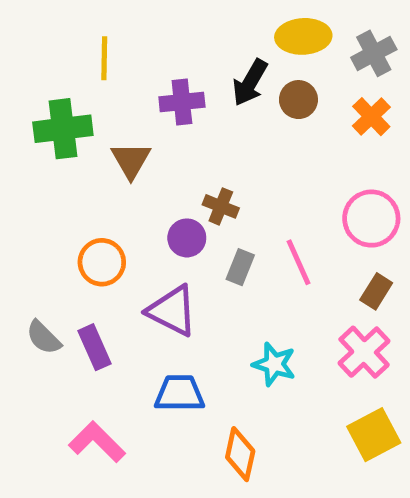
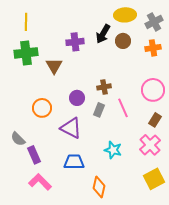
yellow line: (104, 58) -> (26, 22), moved
orange cross: (371, 117) -> (153, 48), turned 35
brown cross: (221, 206) -> (104, 87), moved, turned -32
purple rectangle: (95, 347) -> (34, 155), moved

